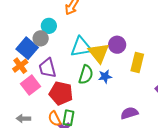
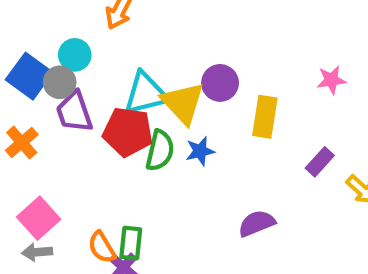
blue square: (27, 48) -> (29, 76), moved
purple trapezoid: (47, 68) -> (74, 112), moved
pink square: (30, 85) -> (39, 218), moved
red pentagon: (61, 93) -> (128, 132), moved

